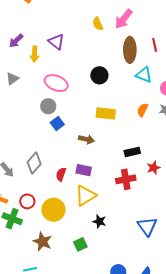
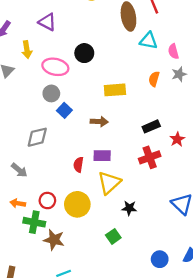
yellow arrow: (35, 54) -> (27, 50), moved
black circle: (99, 75) -> (84, 53), moved
gray diamond: (34, 163) -> (37, 137), moved, turned 45
brown star: (42, 242) -> (54, 240), moved

